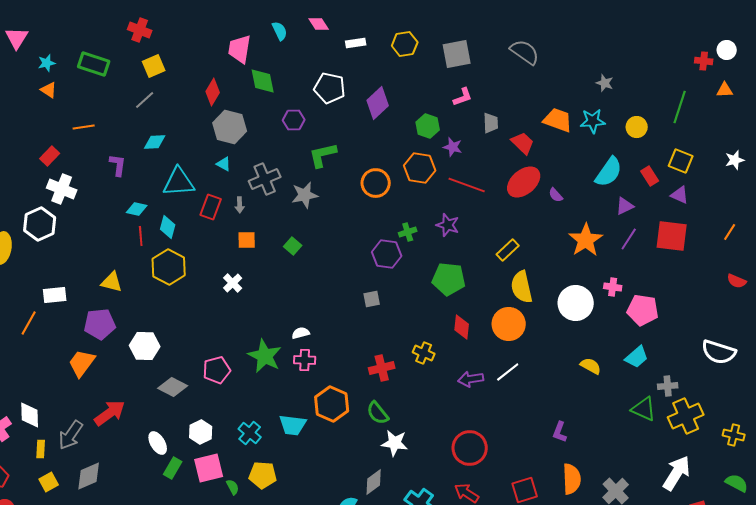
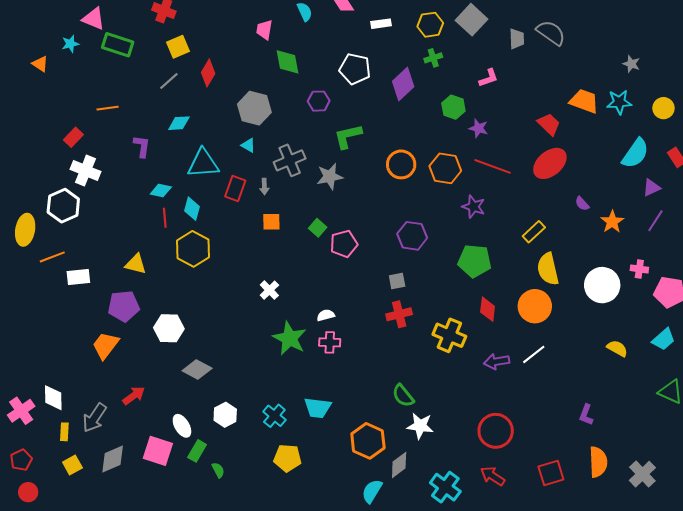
pink triangle: (17, 38) -> (93, 19), moved, turned -40
pink trapezoid: (240, 49) -> (264, 30), size x0.7
gray square: (457, 54) -> (471, 20), moved, turned -36
orange triangle: (49, 90) -> (40, 64), moved
red diamond: (213, 92) -> (208, 73), moved
gray trapezoid: (491, 123) -> (517, 39), moved
orange hexagon: (420, 168) -> (445, 168), moved
purple semicircle: (556, 195) -> (582, 204), moved
green cross: (408, 232) -> (433, 58), moved
orange star: (586, 240) -> (612, 222), size x0.7
white cross: (233, 283) -> (269, 290), moved
orange line: (29, 323) -> (52, 257), moved, turned 40
yellow cross: (424, 353) -> (449, 335), size x1.5
red cross: (382, 368) -> (399, 314), moved
pink pentagon: (217, 370) -> (344, 244), moved
orange hexagon: (332, 404) -> (368, 441), moved
red arrow: (110, 413) -> (134, 396), size x0.7
pink square: (209, 468) -> (158, 451), moved, turned 32
green semicircle: (233, 487) -> (218, 470), moved

